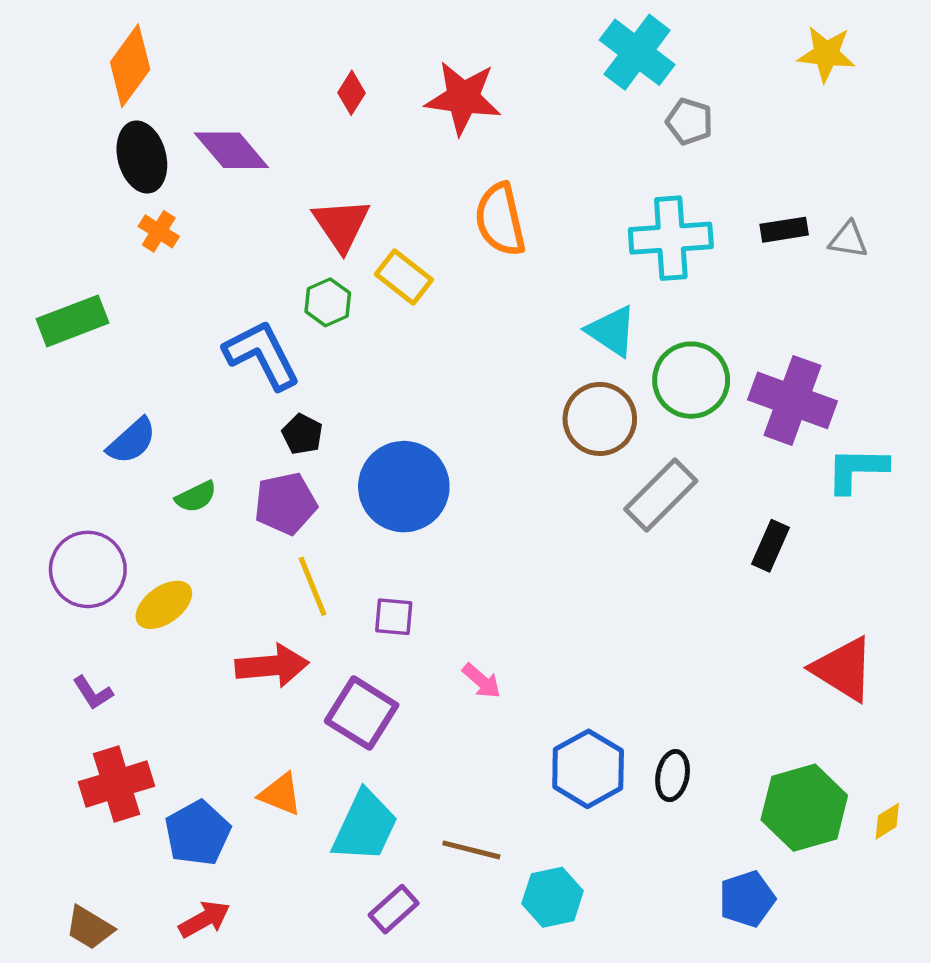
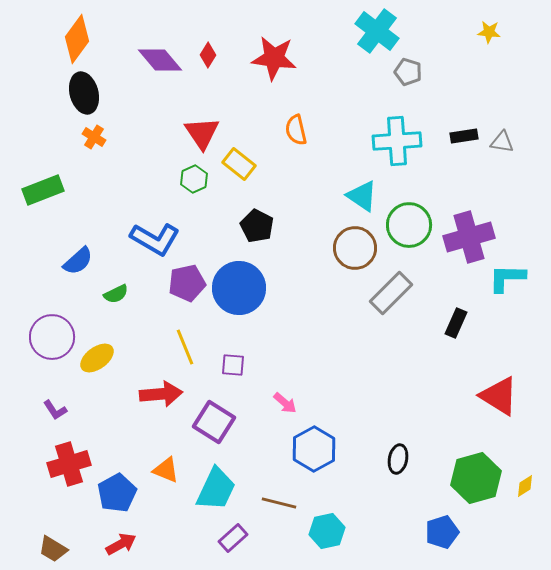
yellow star: (826, 54) -> (489, 32), size x0.7
purple diamond: (231, 150) -> (160, 60), moved
orange semicircle: (500, 220) -> (296, 130), size x0.7
blue L-shape: (262, 355) -> (155, 239), moved, turned 147
purple cross: (793, 400) -> (469, 237), turned -36
black pentagon: (302, 434) -> (257, 226), moved, size x1.4
purple pentagon: (286, 503) -> (187, 283), moved
blue hexagon: (588, 769) -> (314, 449), moved

